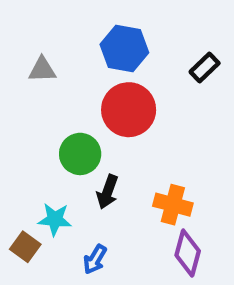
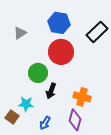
black rectangle: (205, 67) -> (97, 32), size x1.5
gray triangle: (42, 70) -> (20, 33), turned -32
purple diamond: (188, 253) -> (75, 120), moved

